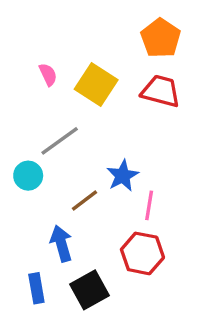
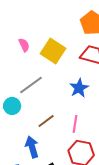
blue star: (123, 176) -> (79, 88), moved
pink line: (149, 205) -> (75, 124), moved

